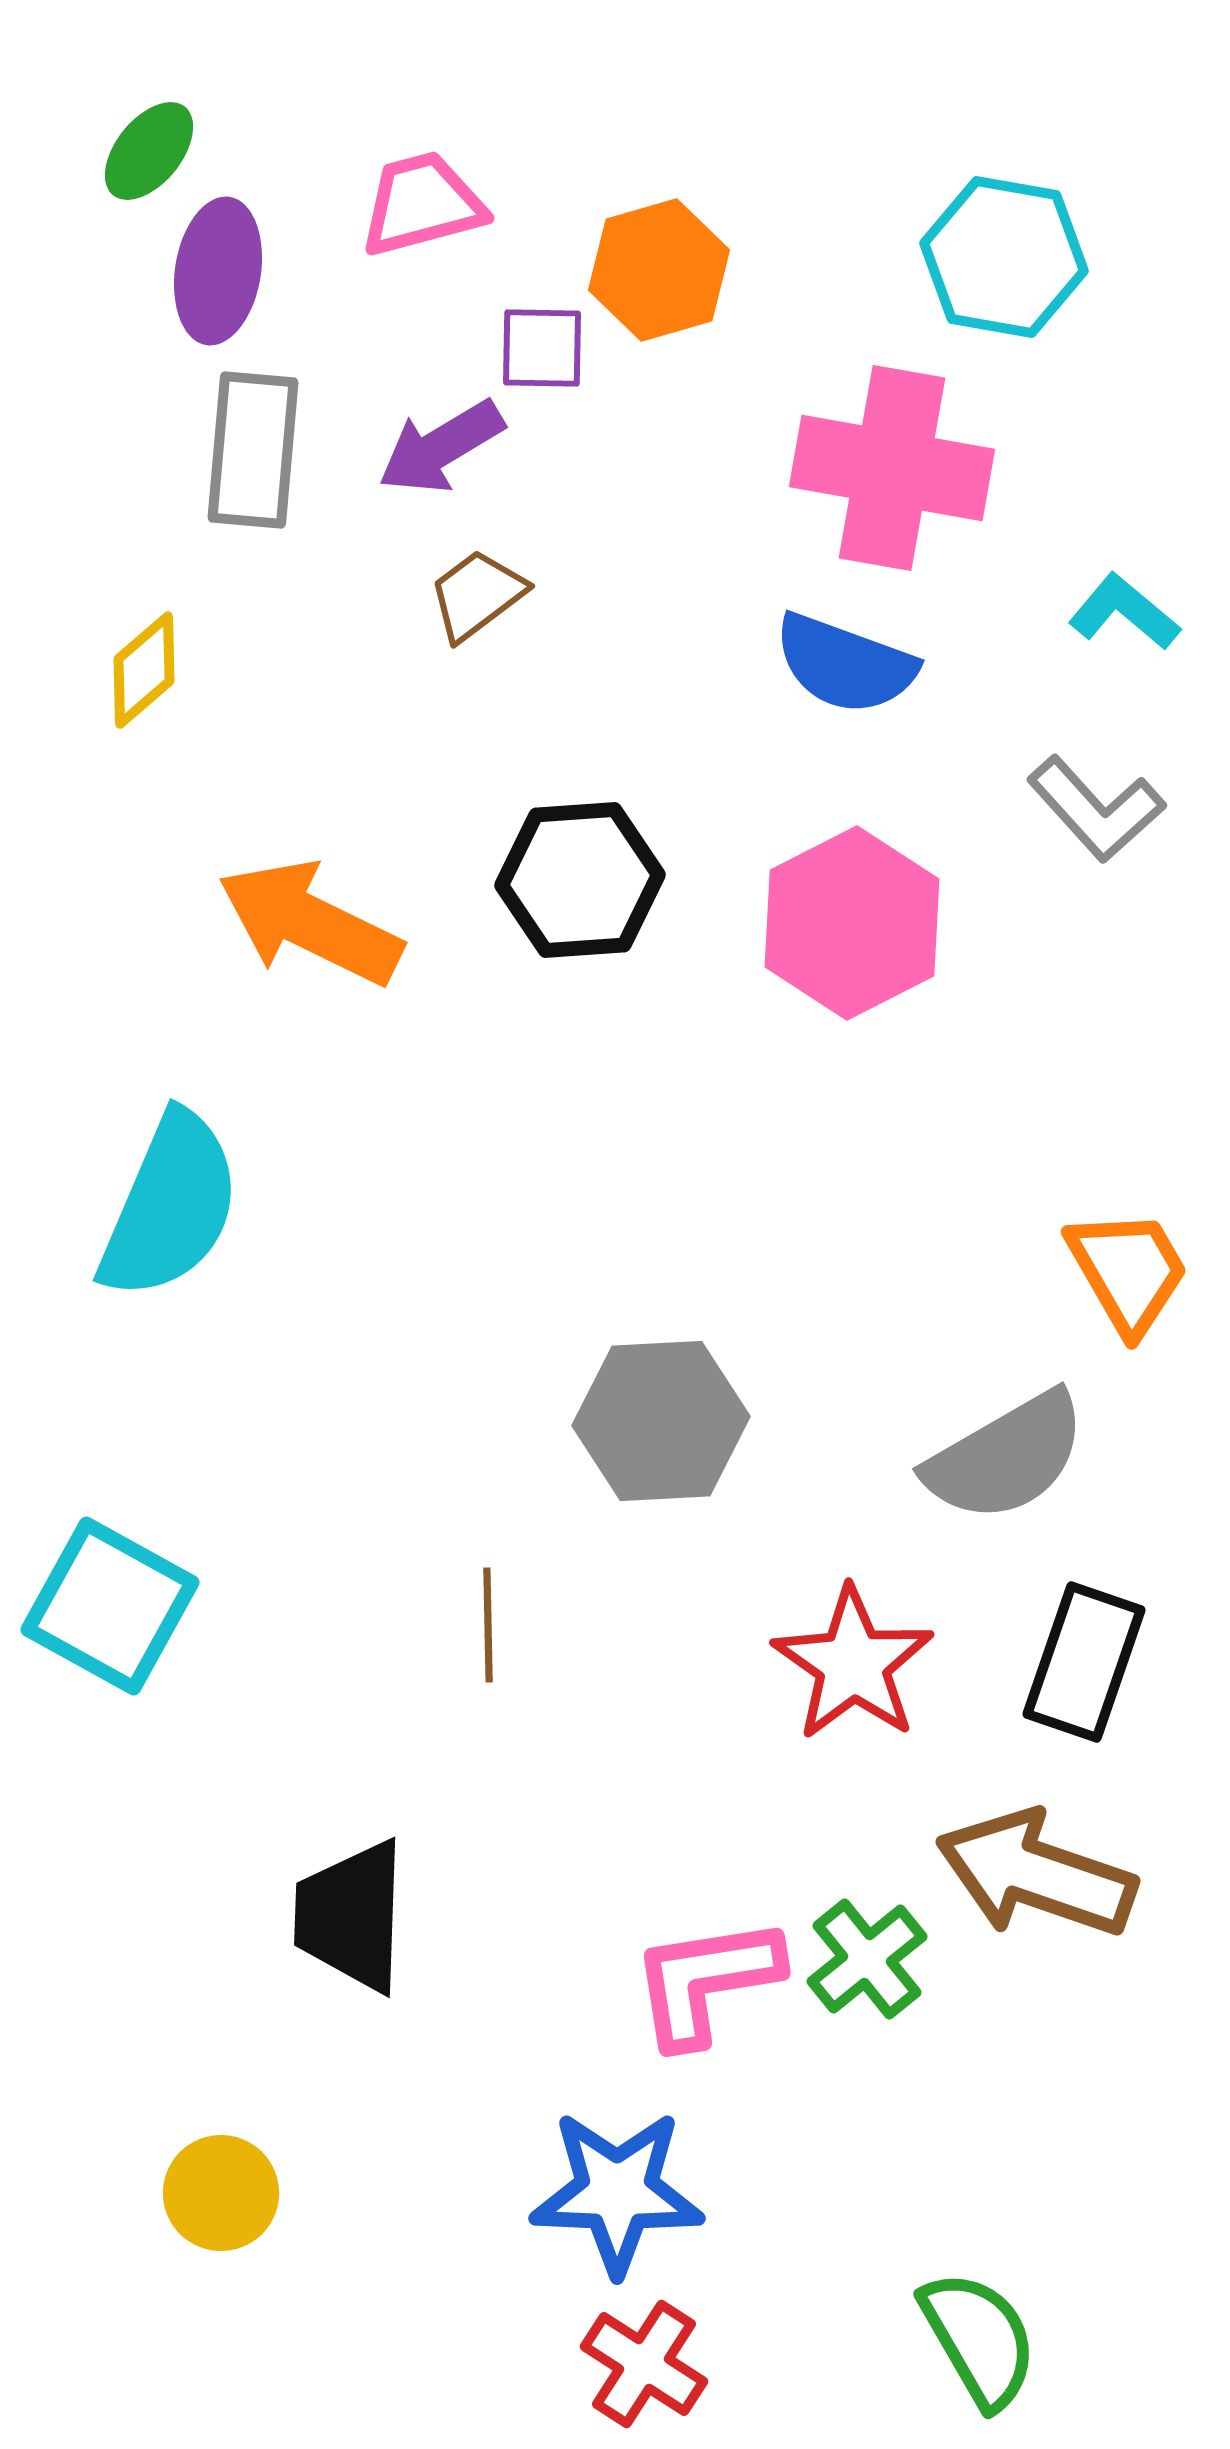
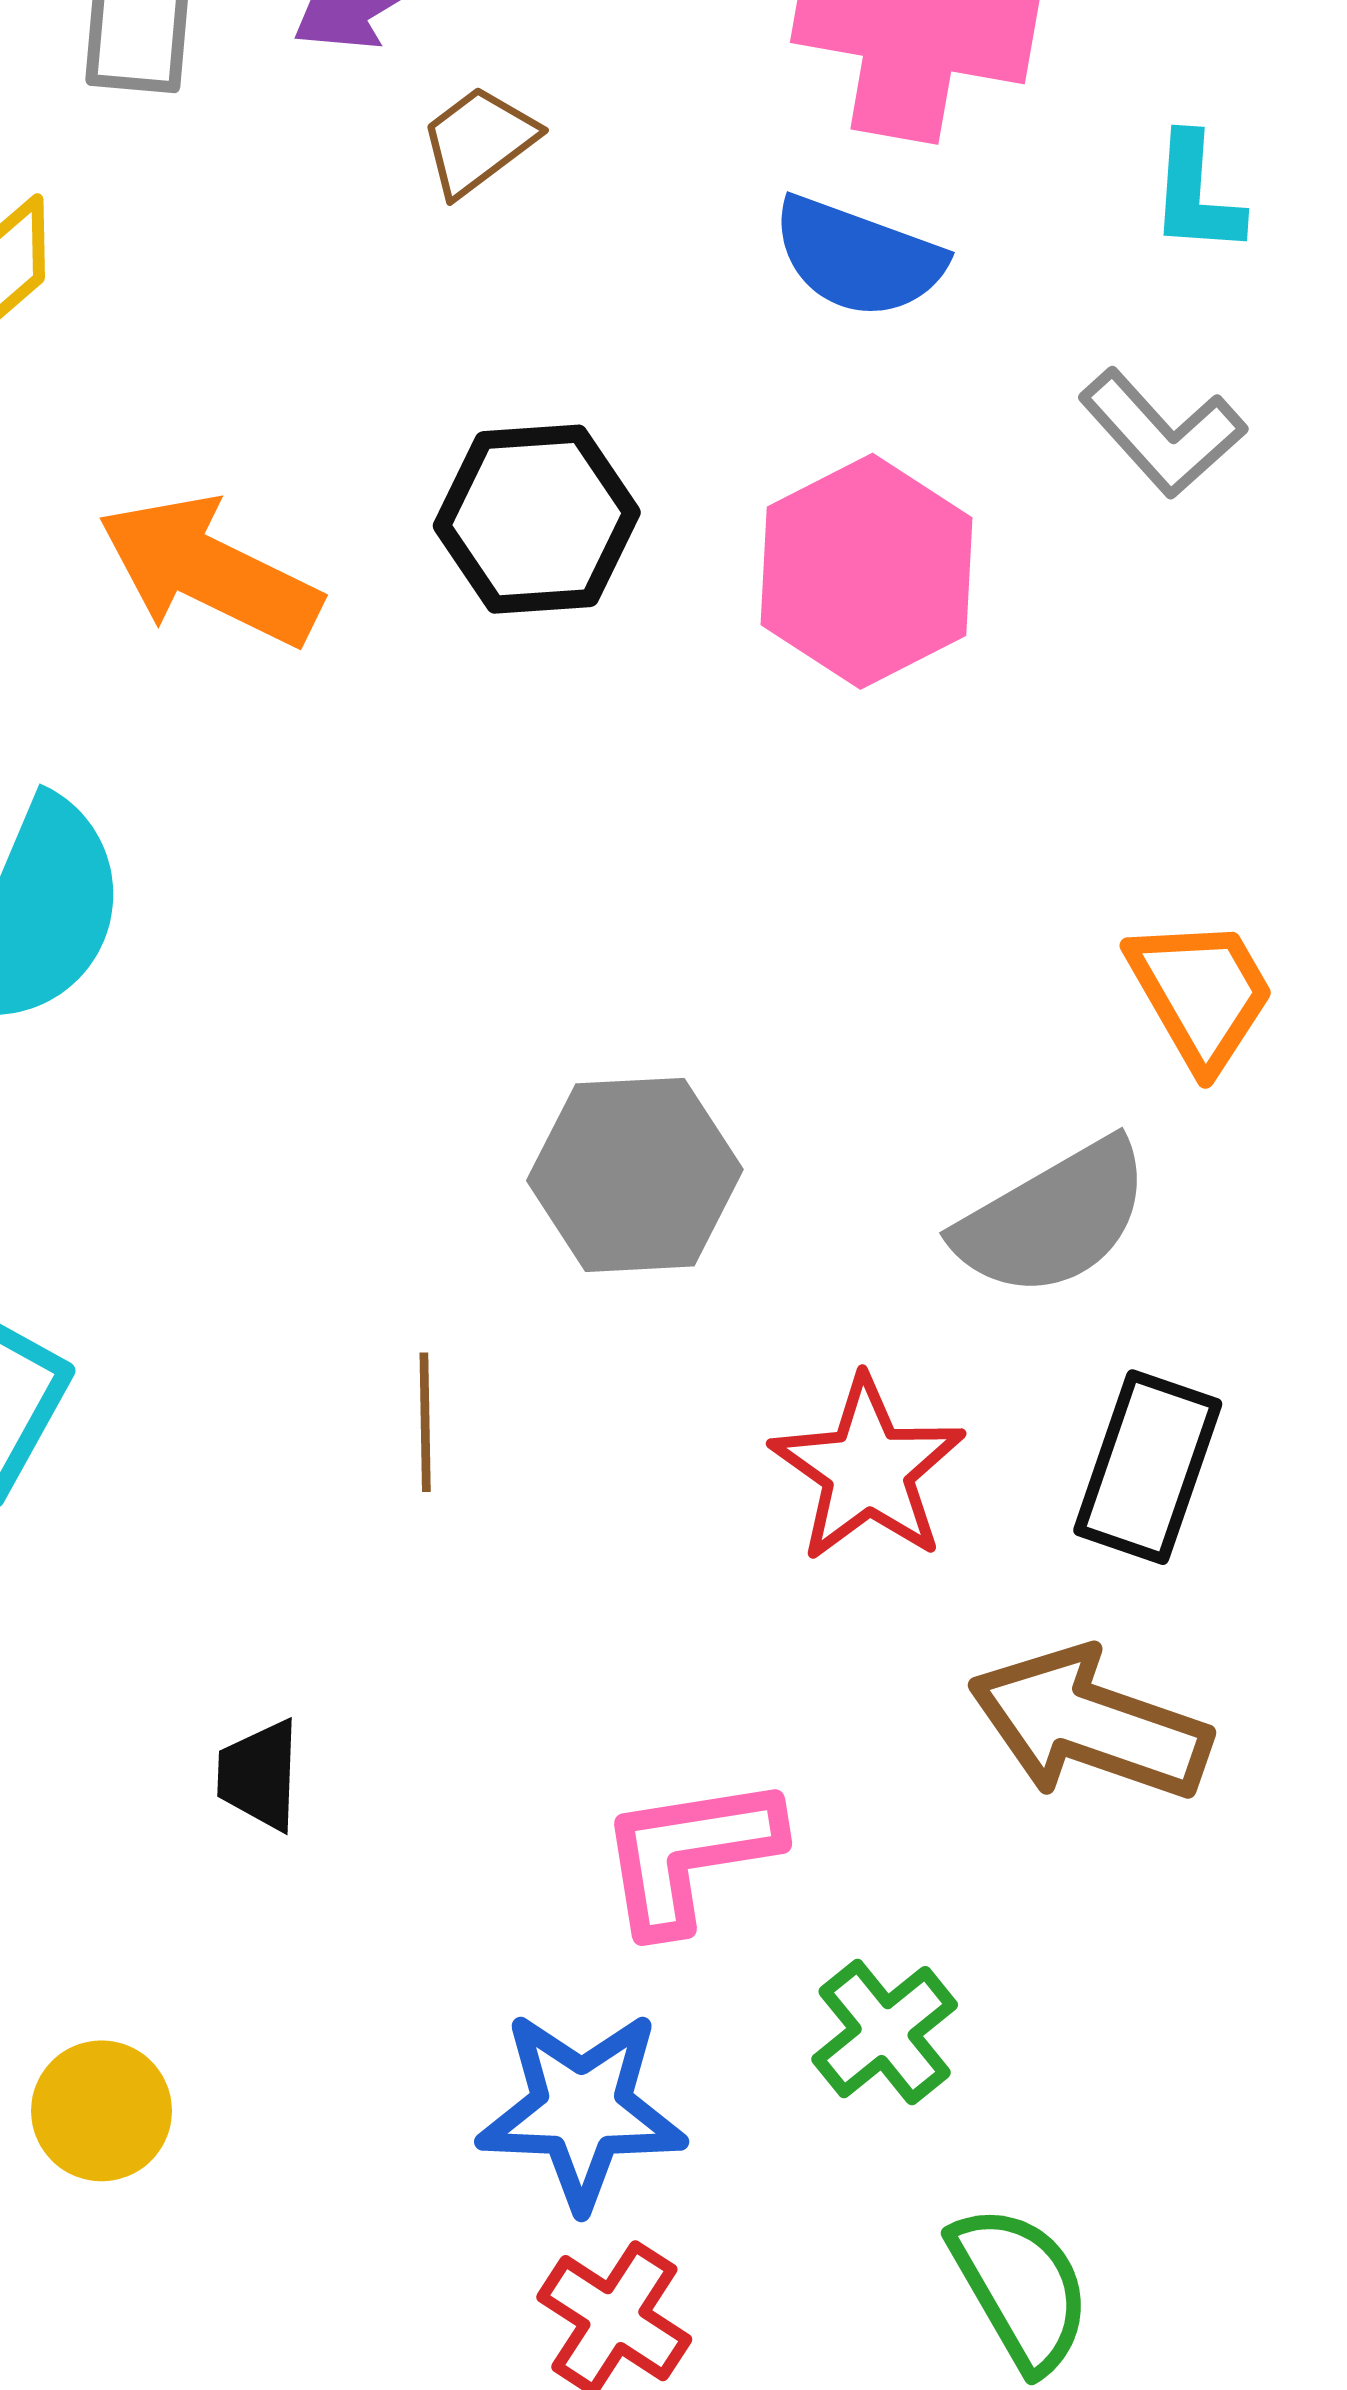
brown trapezoid: (477, 595) -> (479, 141), moved
cyan L-shape: (1124, 612) -> (1196, 194), turned -126
black trapezoid: (351, 1916) -> (259, 1775), size x0.6
green cross: (867, 1959) -> (885, 2032), moved

